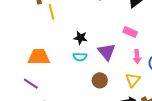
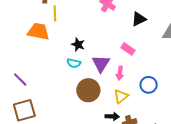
orange trapezoid: (39, 57) -> (38, 31), moved
pink arrow: (137, 57) -> (120, 73), moved
brown circle: (100, 80) -> (88, 90), size x1.5

